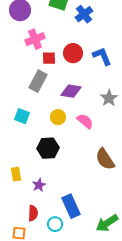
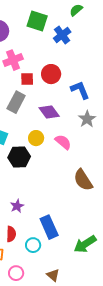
blue L-shape: (102, 56) -> (80, 90), moved
purple diamond: (71, 91) -> (49, 112), turned 45
black hexagon: (48, 148) -> (19, 157), moved

